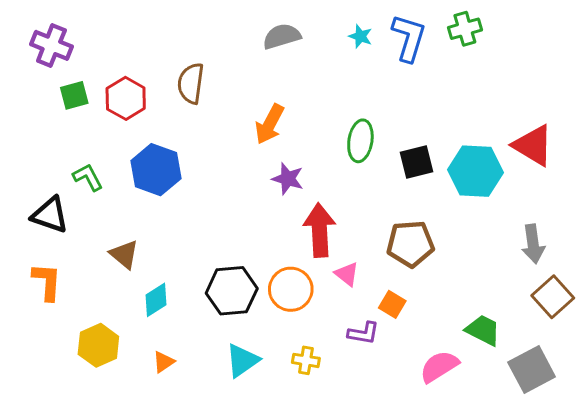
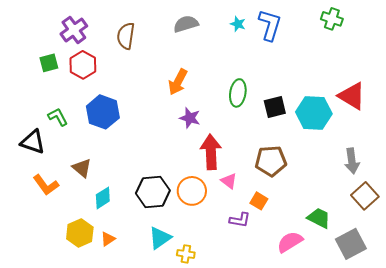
green cross: (465, 29) -> (332, 19), moved, turned 35
purple cross: (51, 45) -> (74, 30), moved, turned 32
brown semicircle: (191, 83) -> (126, 36), moved
orange L-shape: (47, 282) -> (46, 185), moved, turned 140
yellow hexagon: (98, 345) -> (80, 233), moved
yellow cross: (306, 360) -> (186, 254), moved

